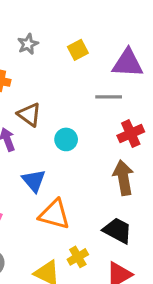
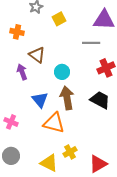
yellow square: (78, 50) -> (59, 19), moved
brown arrow: (123, 178) -> (67, 98), moved
black trapezoid: (117, 230) -> (100, 100), moved

